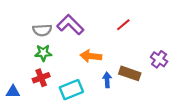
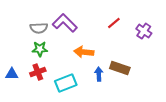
purple cross: (159, 59) -> (144, 31), moved
blue triangle: (13, 92) -> (12, 74), moved

